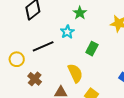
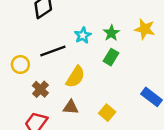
green star: (80, 13) -> (111, 33), moved
yellow semicircle: (75, 73) -> (75, 77), moved, turned 54

